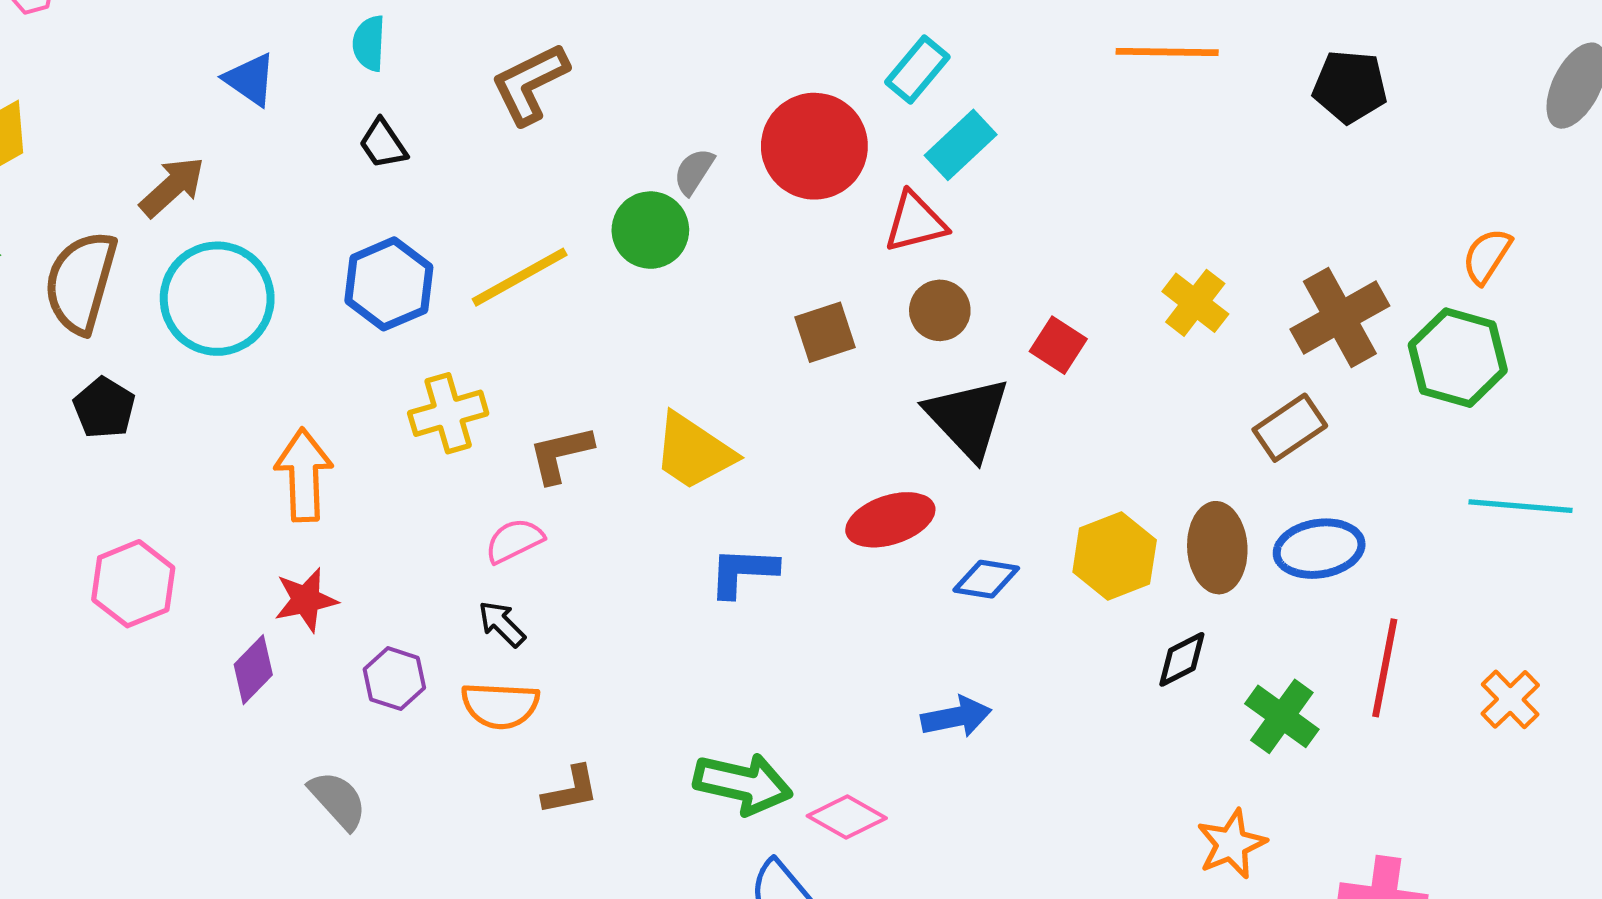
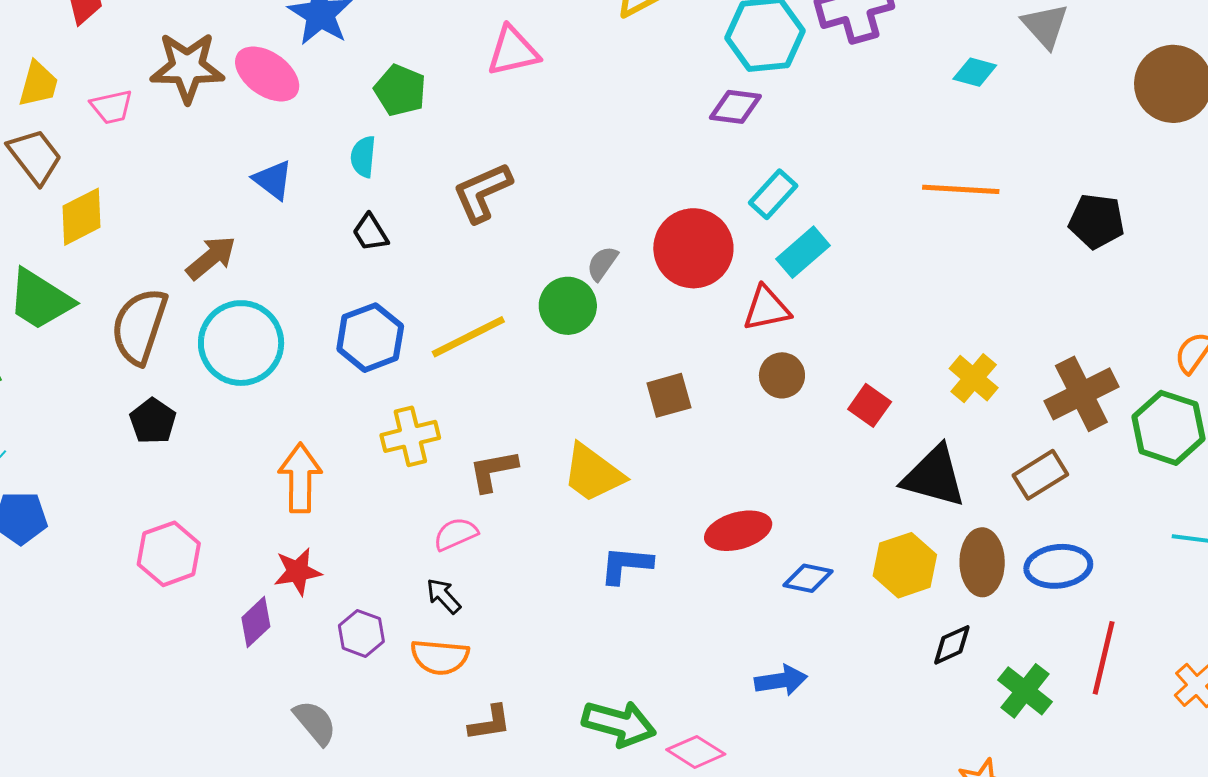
brown square: (825, 332) -> (669, 395), moved
black triangle: (968, 418) -> (934, 476), moved, turned -34

